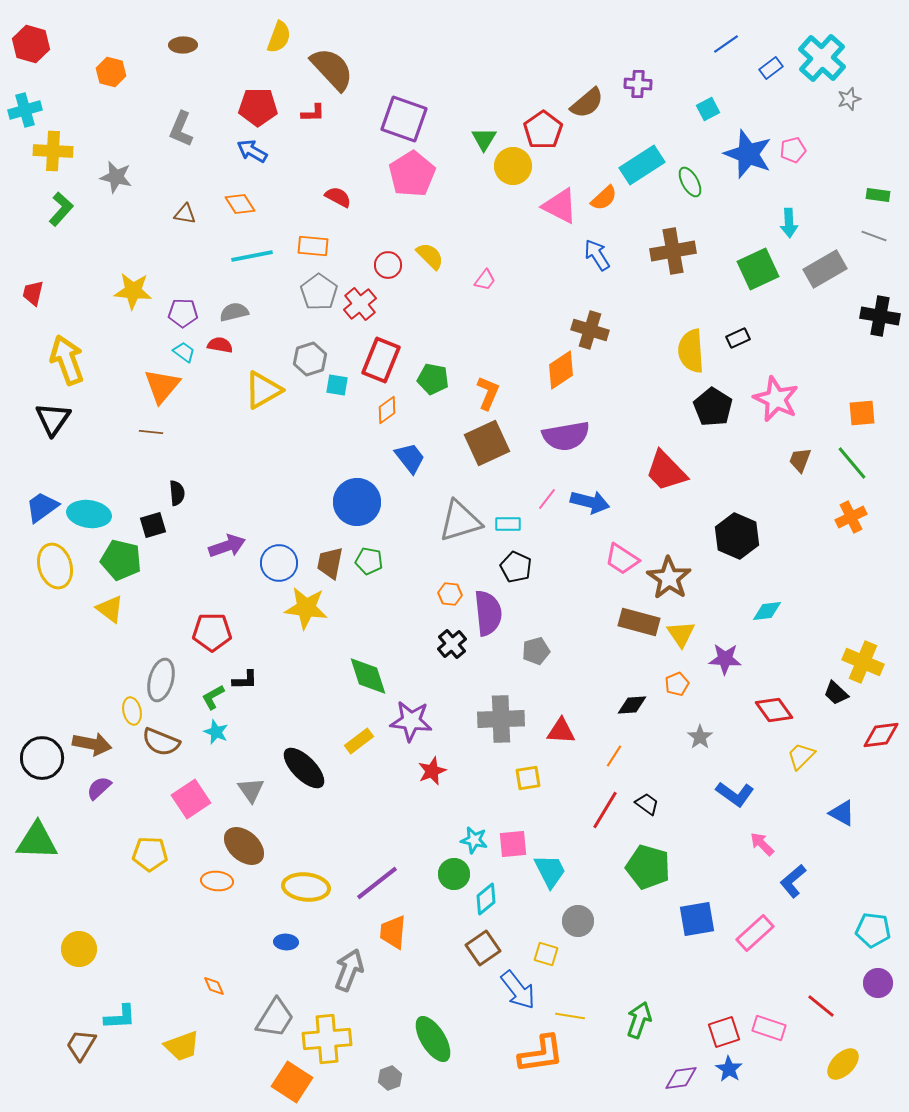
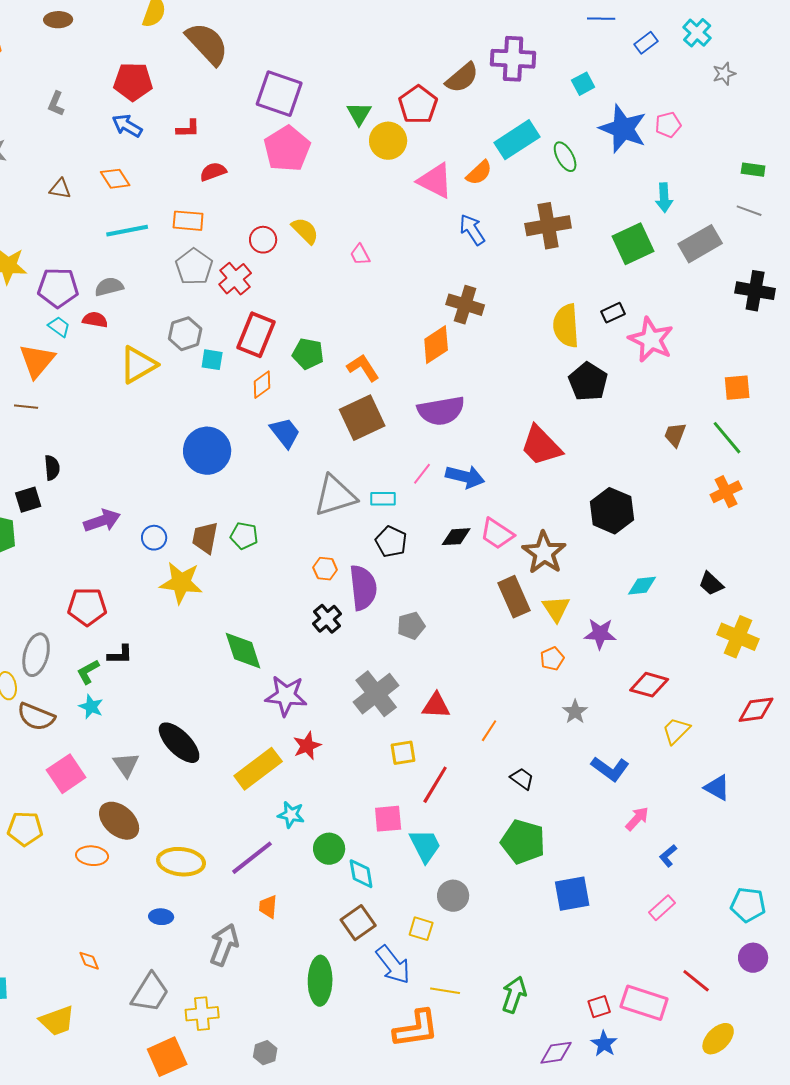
blue line: (726, 44) -> (601, 19), turned 36
cyan cross: (822, 58) -> (697, 33), size x0.6
purple cross: (638, 84) -> (513, 59), size x1.6
red L-shape: (313, 113) -> (188, 129), moved
gray L-shape: (181, 129) -> (56, 104), size x0.7
red semicircle: (338, 197) -> (213, 172), turned -48
pink trapezoid: (485, 280) -> (360, 255), turned 115
purple pentagon: (183, 313) -> (58, 288), size x1.4
orange L-shape: (488, 393) -> (363, 368), turned -56
pink star: (776, 399) -> (651, 340), moved
blue circle: (357, 502) -> (207, 451), moved
blue circle: (279, 563) -> (154, 538), size x0.7
brown rectangle: (639, 622) -> (514, 597), turned 51
black trapezoid: (836, 693) -> (711, 584), moved
black diamond: (632, 705) -> (456, 537), moved
red diamond: (774, 710) -> (649, 685), turned -39
gray cross: (501, 719) -> (376, 694), turned -36
yellow rectangle: (359, 741) -> (258, 769), moved, size x1.6
red line: (605, 810) -> (435, 785), moved
cyan star: (474, 840) -> (291, 815), moved
pink arrow: (762, 844) -> (637, 819), turned 88
blue L-shape: (793, 881) -> (668, 856), size x0.7
cyan diamond: (486, 899) -> (361, 874), turned -60
orange trapezoid: (393, 932) -> (268, 907), size x0.7
pink rectangle: (755, 933) -> (662, 908), moved, size x0.7
pink rectangle: (769, 1028) -> (644, 1003), size x1.4
red square: (724, 1032) -> (599, 1007), size x0.7
yellow cross: (327, 1039) -> (202, 1014), size x0.7
green ellipse: (433, 1039) -> (320, 981), moved, turned 33
orange square: (292, 1082) -> (167, 1057), turned 33

